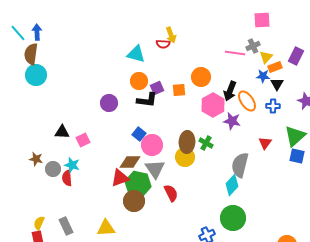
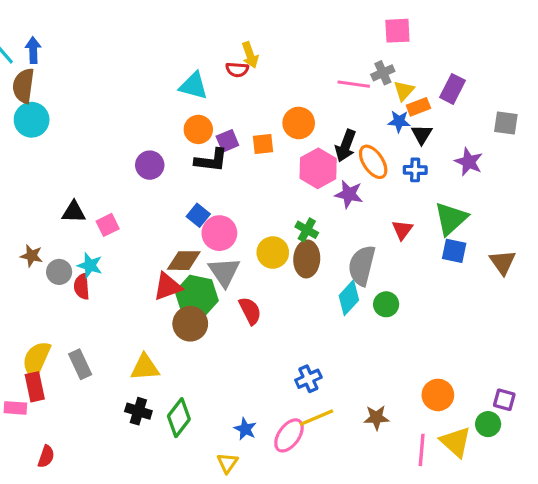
brown ellipse: (187, 142) -> (307, 259), moved
green circle: (233, 218) -> (386, 304), moved, size x0.6
yellow semicircle: (39, 223) -> (36, 359), size x1.6

